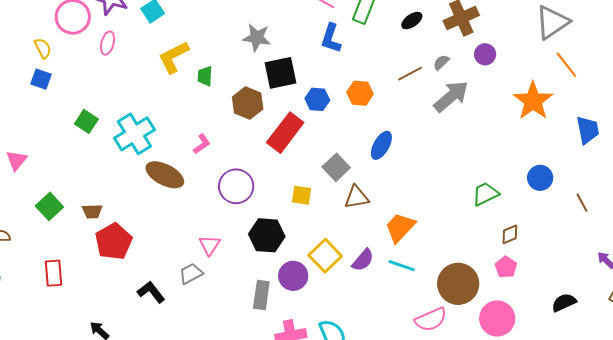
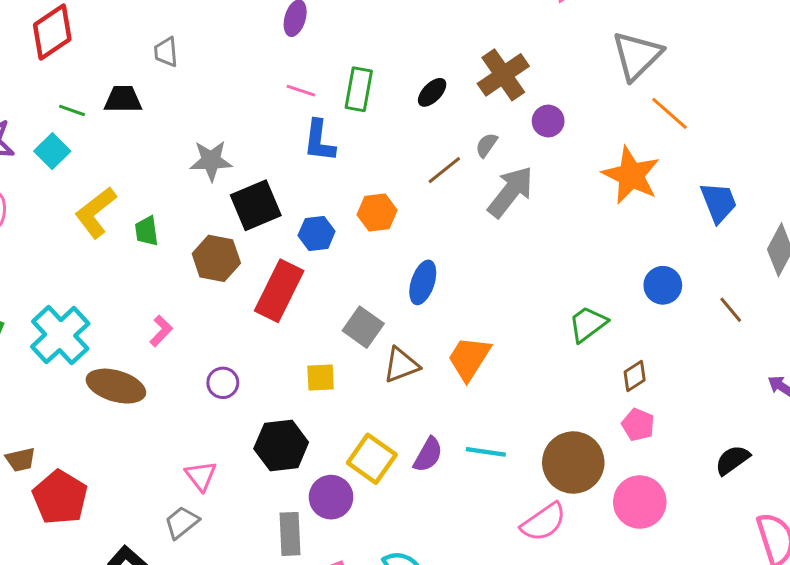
purple circle: (236, 186) -> (223, 383), size x0.6
orange trapezoid: (400, 227) -> (469, 358), moved

